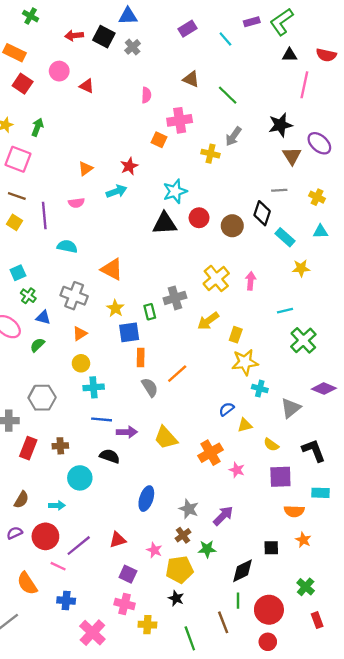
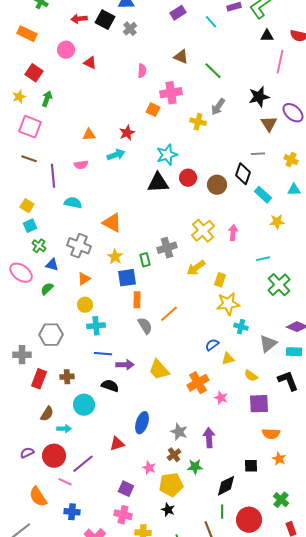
red square: (23, 84) -> (34, 73), moved
orange triangle: (86, 168) -> (89, 135), turned 32
yellow square: (15, 222) -> (27, 206), moved
cyan rectangle: (321, 493) -> (294, 352), moved
brown semicircle: (21, 500) -> (47, 414), moved
purple arrow: (223, 516) -> (209, 438), turned -48
red triangle: (118, 540) -> (117, 444), moved

